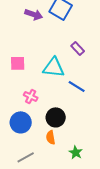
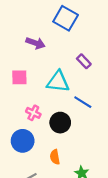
purple arrow: (34, 14) -> (35, 43), moved
black circle: (56, 117) -> (60, 123), moved

